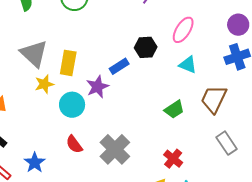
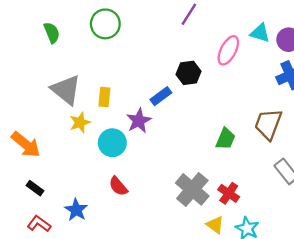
yellow rectangle: (68, 63) -> (104, 97), size x0.7
cyan triangle: (188, 65) -> (260, 33), moved
green trapezoid: (174, 109) -> (226, 139), turned -30
gray cross: (115, 149) -> (192, 189), moved

